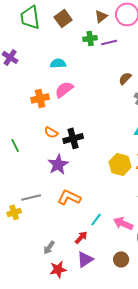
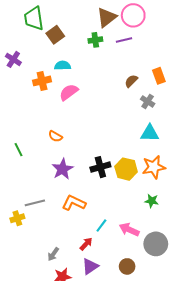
brown triangle: (101, 16) -> (107, 17), size x1.5
brown square: (63, 18) -> (55, 35), moved
purple line: (109, 42) -> (124, 40), moved
orange cross: (40, 98) -> (42, 81), moved
black cross: (73, 138) -> (100, 167), moved

